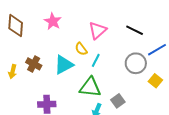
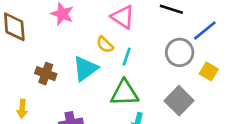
pink triangle: (97, 30) -> (123, 17), turned -36
yellow arrow: (13, 71) -> (22, 109), moved
gray square: (118, 101) -> (179, 101), moved, size x1.5

